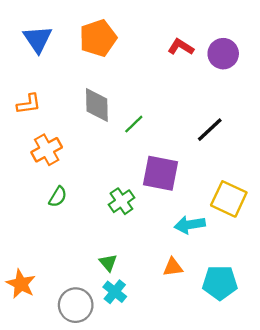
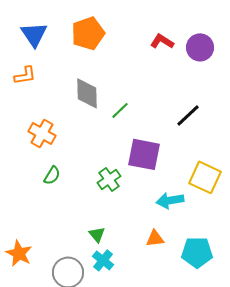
orange L-shape: (29, 104) -> (25, 75), moved
orange cross: (47, 150) -> (42, 133), turned -32

